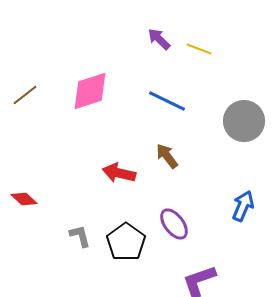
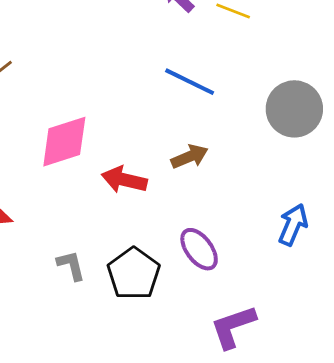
pink diamond: (90, 91) -> (64, 142), moved
brown arrow: (167, 156) -> (190, 157), turned 104

